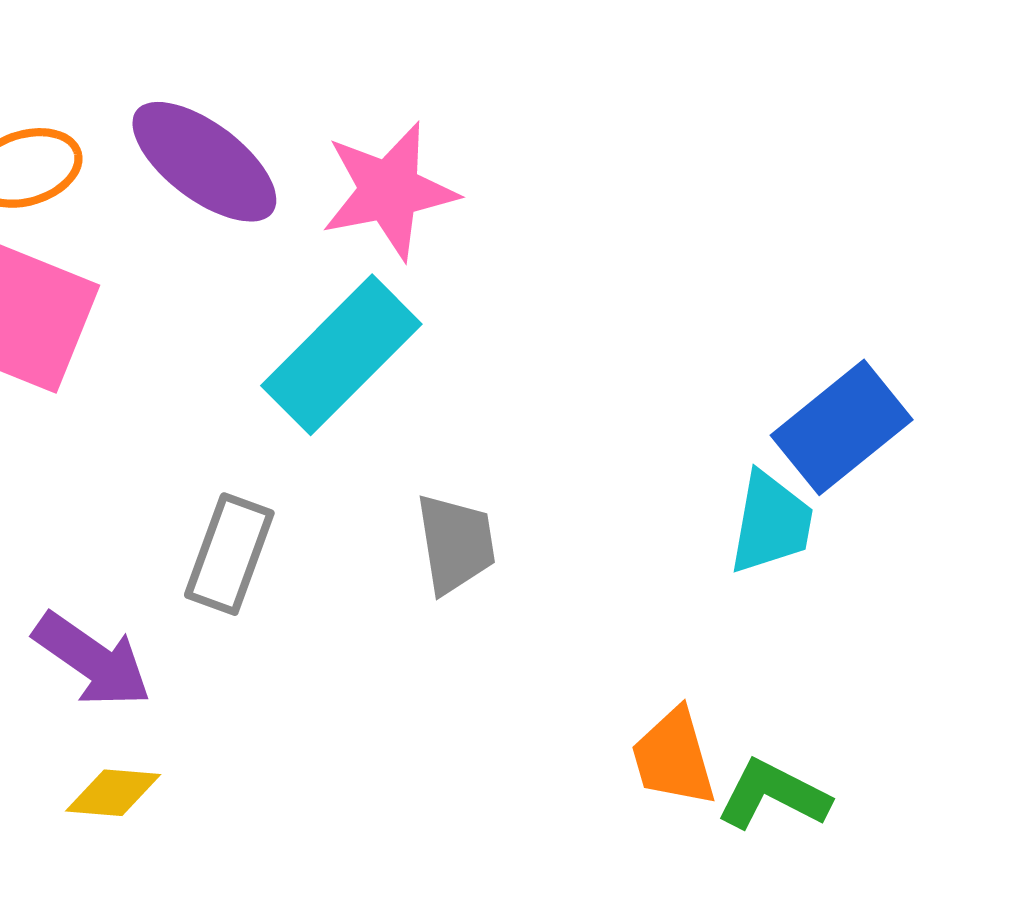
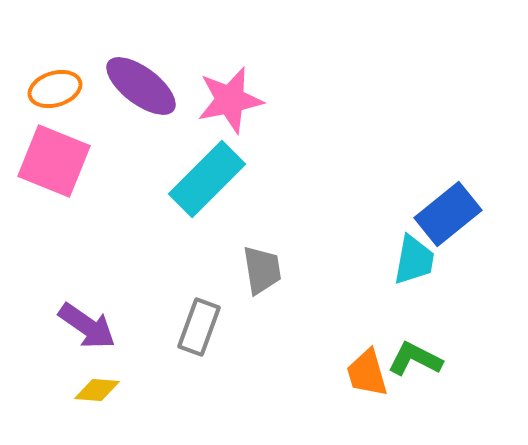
gray rectangle: (229, 554) -> (199, 327), moved
green L-shape: (773, 795) -> (415, 359), moved

